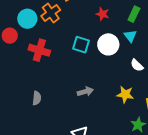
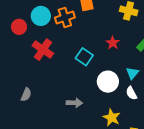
red star: (103, 14) -> (113, 43), moved
cyan triangle: (130, 36) -> (132, 73), moved
white circle: (108, 44) -> (108, 82), moved

